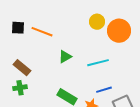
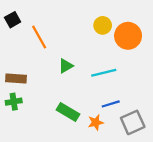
black square: (18, 28) -> (13, 20), moved, turned -32
orange line: (42, 32) -> (39, 37), turned 40
brown rectangle: (22, 68) -> (16, 79), turned -36

